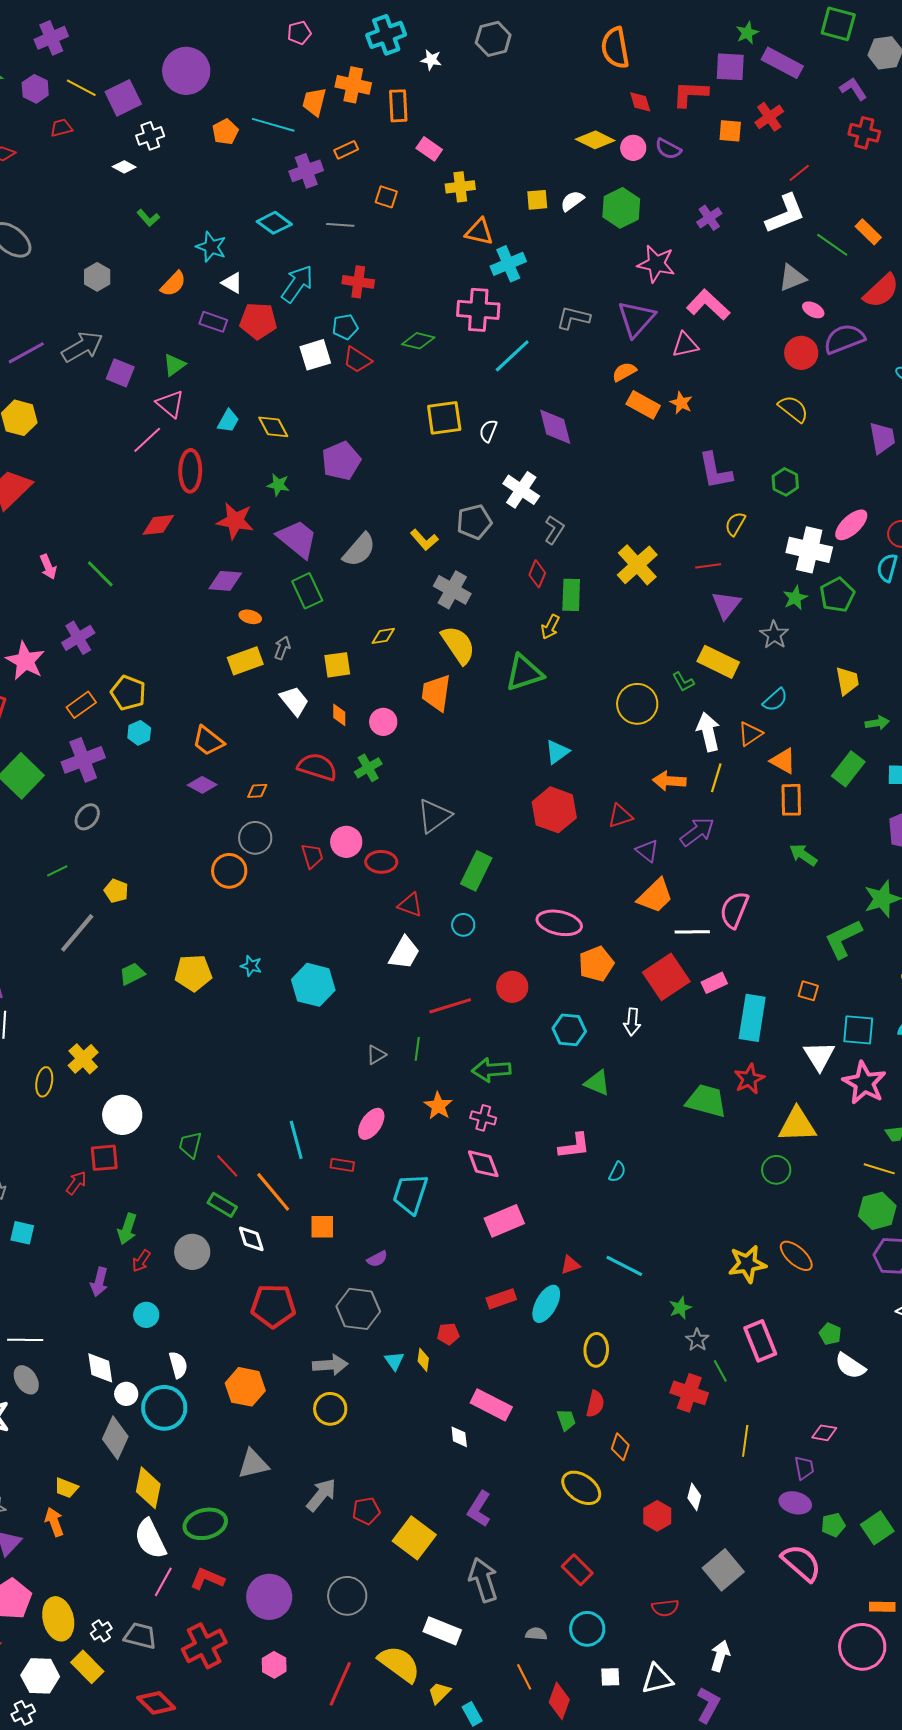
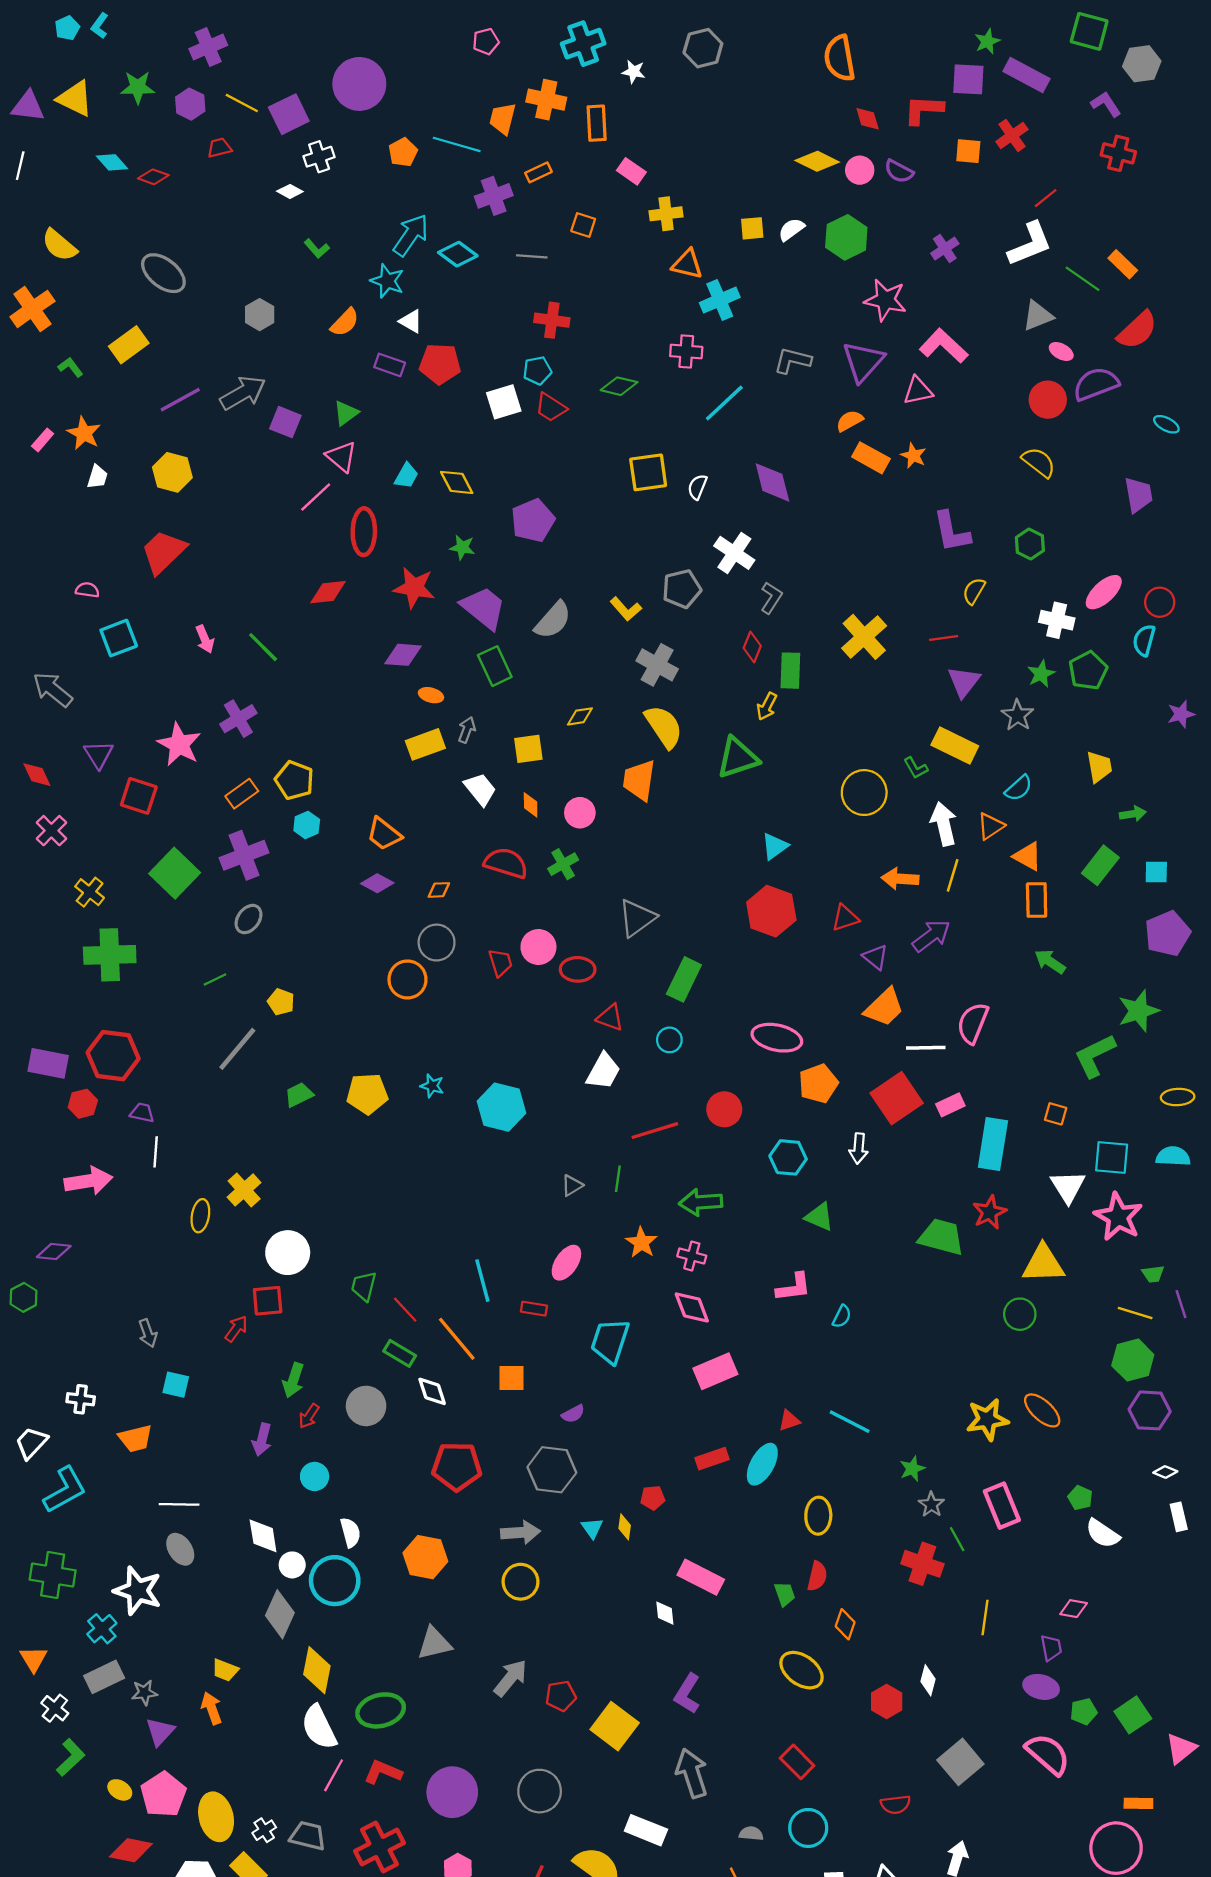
cyan arrow: (297, 284) -> (411, 235), moved
pink cross: (478, 310) -> (686, 351), size x0.7
white cross: (809, 550) -> (1057, 620), size x0.7

